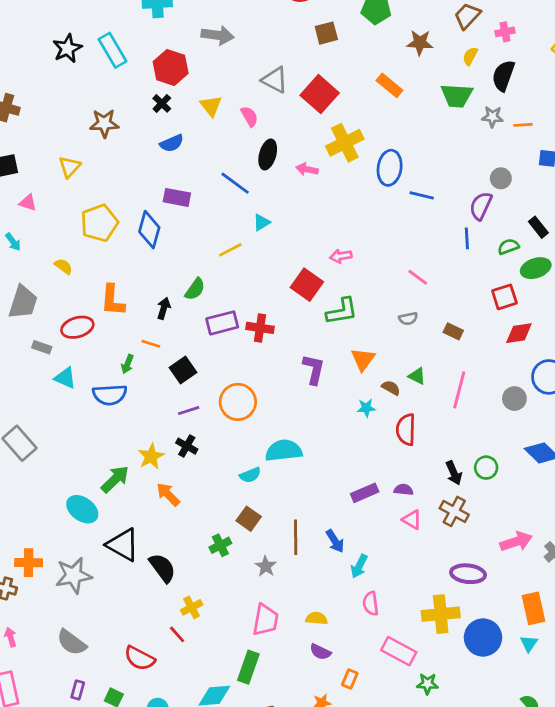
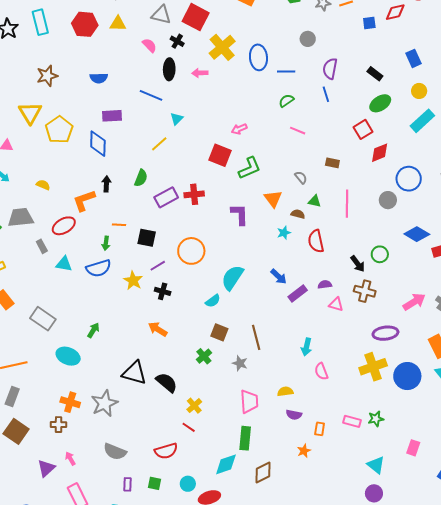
cyan rectangle: (112, 50) -> (40, 22), turned 30
black cross: (162, 103) -> (177, 41), moved
yellow triangle: (211, 106) -> (118, 24), moved, turned -36
blue semicircle: (172, 143) -> (99, 78), turned 36
yellow triangle: (70, 167) -> (30, 113), size x1.4
gray circle: (501, 178) -> (308, 39), moved
yellow pentagon: (99, 223) -> (59, 130), moved
green semicircle: (508, 247) -> (286, 101), moved
orange L-shape: (113, 300) -> (84, 200), turned 80
gray trapezoid: (23, 302) -> (21, 217), turned -100
black arrow: (164, 308) -> (106, 184), moved
gray semicircle: (408, 319) -> (301, 177), moved, turned -104
gray rectangle: (42, 347) -> (42, 246), turned 56
black square: (183, 370) -> (147, 238), turned -30
cyan semicircle: (284, 451) -> (232, 278), turned -36
yellow star: (151, 456) -> (133, 281), moved
green arrow: (115, 479) -> (93, 330), moved, size x0.7
cyan ellipse: (82, 509) -> (68, 356), moved
blue arrow: (335, 541) -> (279, 277), moved
orange cross: (29, 563) -> (70, 402), turned 30
pink rectangle: (399, 651) -> (352, 421), moved, size x0.7
red semicircle: (140, 658) -> (166, 451), turned -30

